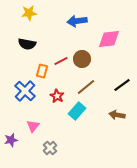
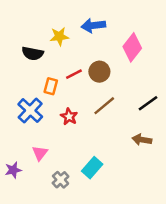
yellow star: (29, 13) -> (59, 36), moved
pink diamond: (109, 39) -> (132, 47), turned -45
cyan rectangle: (77, 111) -> (92, 168), moved

